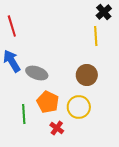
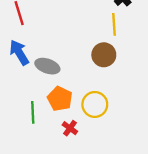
brown circle: (87, 75) -> (104, 55), moved

